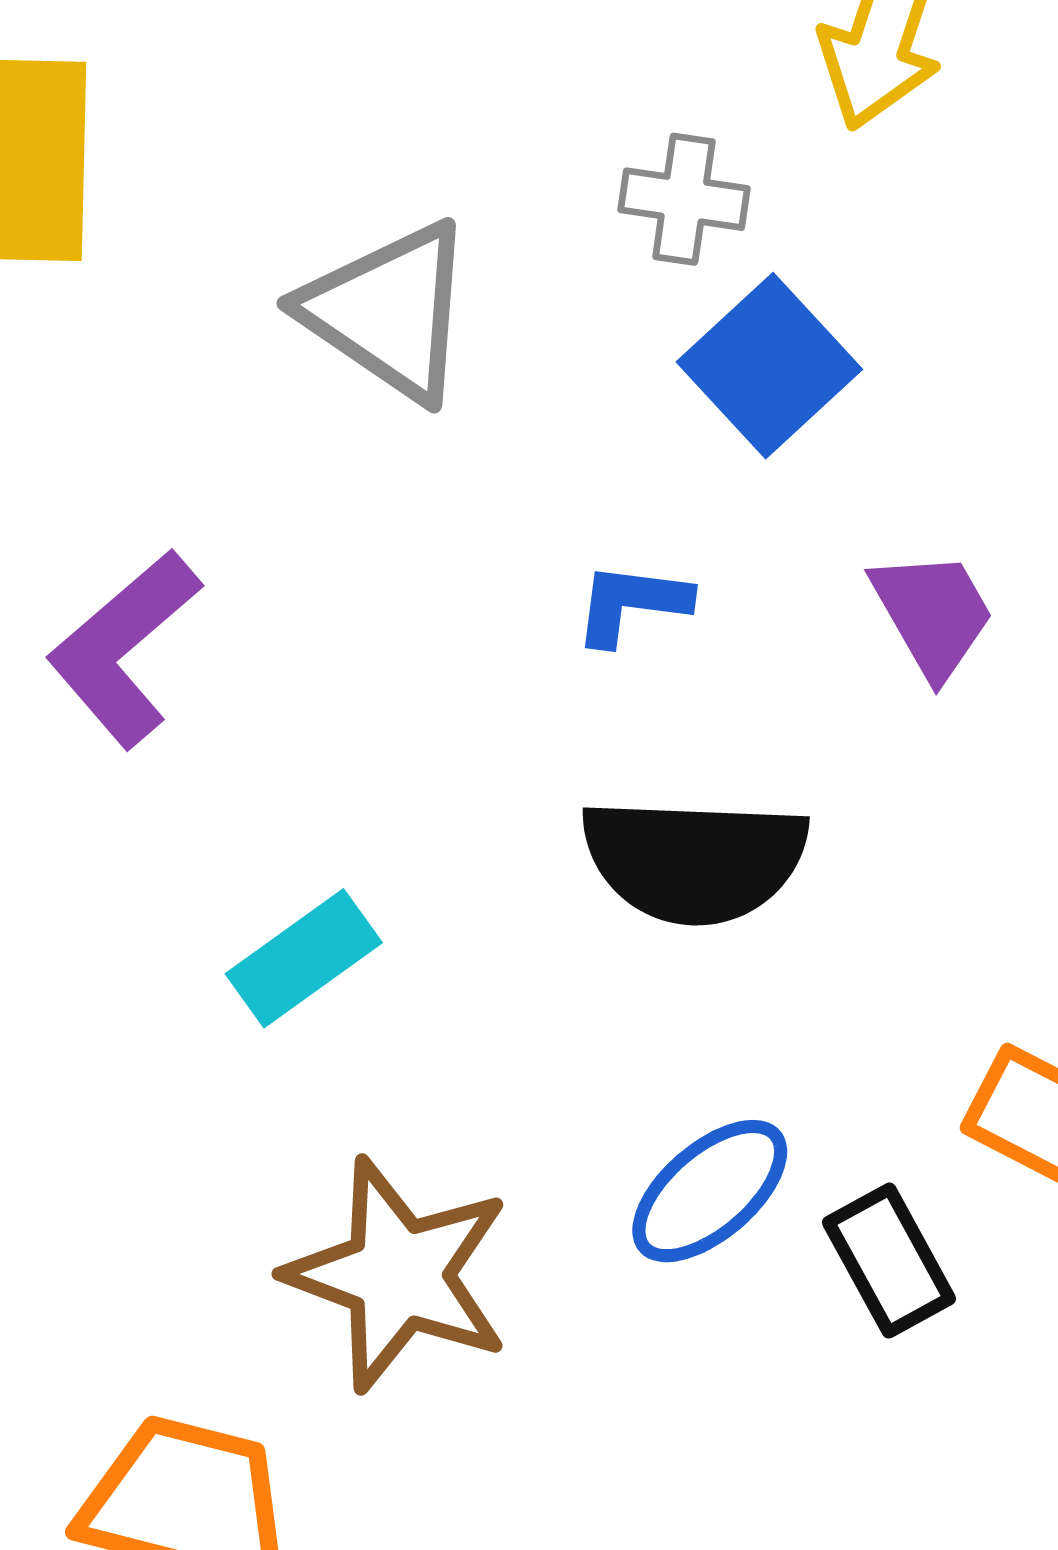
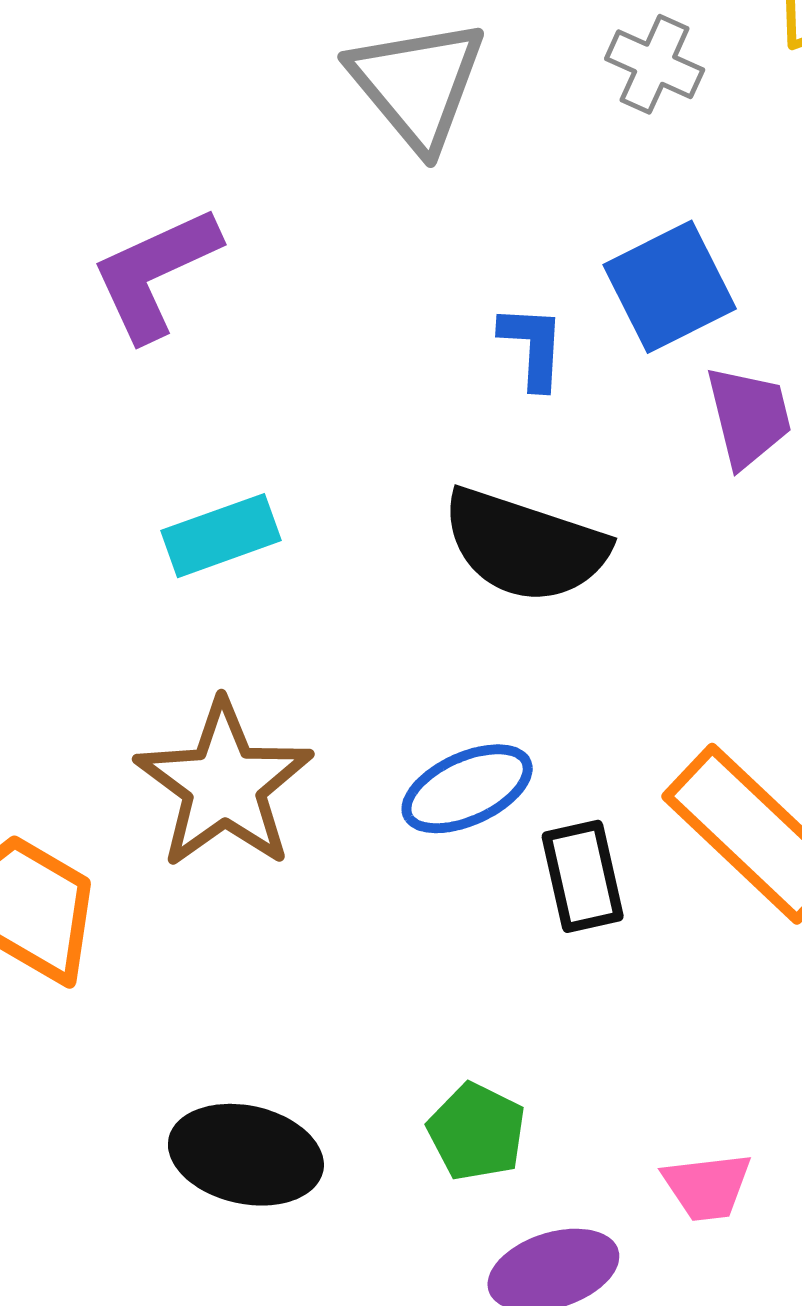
blue square: (769, 366) -> (670, 287), moved
blue L-shape: (632, 604) -> (533, 347), turned 70

